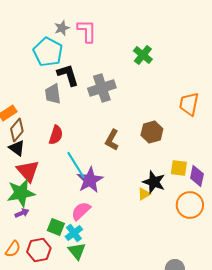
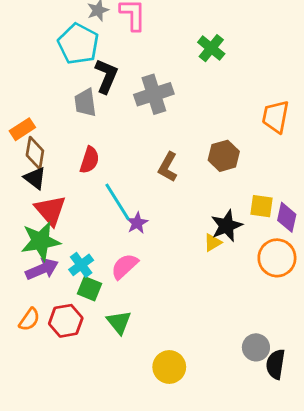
black L-shape: (68, 75) -> (106, 76), turned 40
brown diamond: (17, 130) -> (35, 153), turned -30
purple star: (90, 180) -> (137, 223), size x0.6
black star: (154, 182) -> (227, 226), turned 30
purple arrow: (22, 213) -> (42, 269), size x1.6
cyan cross: (74, 233) -> (81, 265), moved

